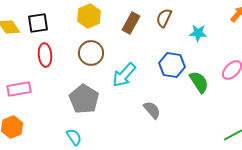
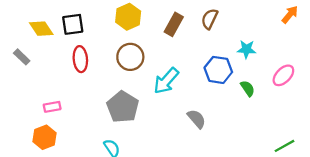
cyan star: (198, 33) -> (246, 49), moved
green semicircle: (199, 82) -> (248, 88), size x0.7
pink rectangle: (19, 89) -> (52, 107), moved, size x0.7

